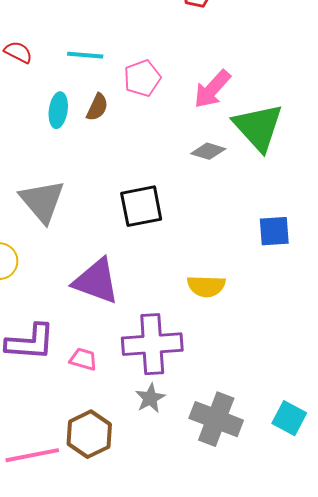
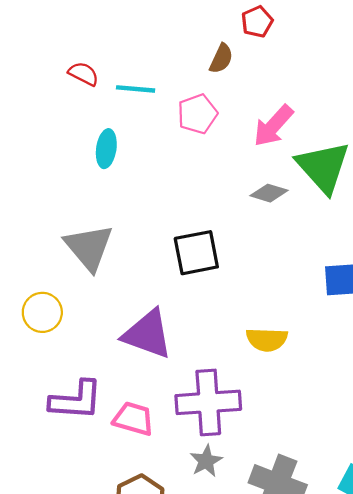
red semicircle: (18, 52) -> (84, 74), moved
brown semicircle: (97, 107) -> (221, 59), moved
pink trapezoid: (83, 359) -> (133, 419), size x1.4

